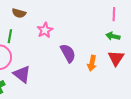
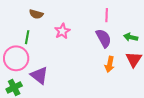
pink line: (114, 14) -> (107, 15), moved
purple semicircle: (68, 53) -> (104, 38), moved

